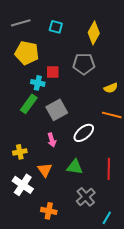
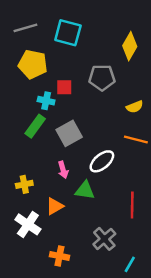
cyan square: (56, 27) -> (68, 33), size x1.6
yellow diamond: (94, 33) -> (130, 46), moved
green triangle: (75, 167) -> (85, 190), moved
orange triangle: (45, 170) -> (55, 206), turned 35

